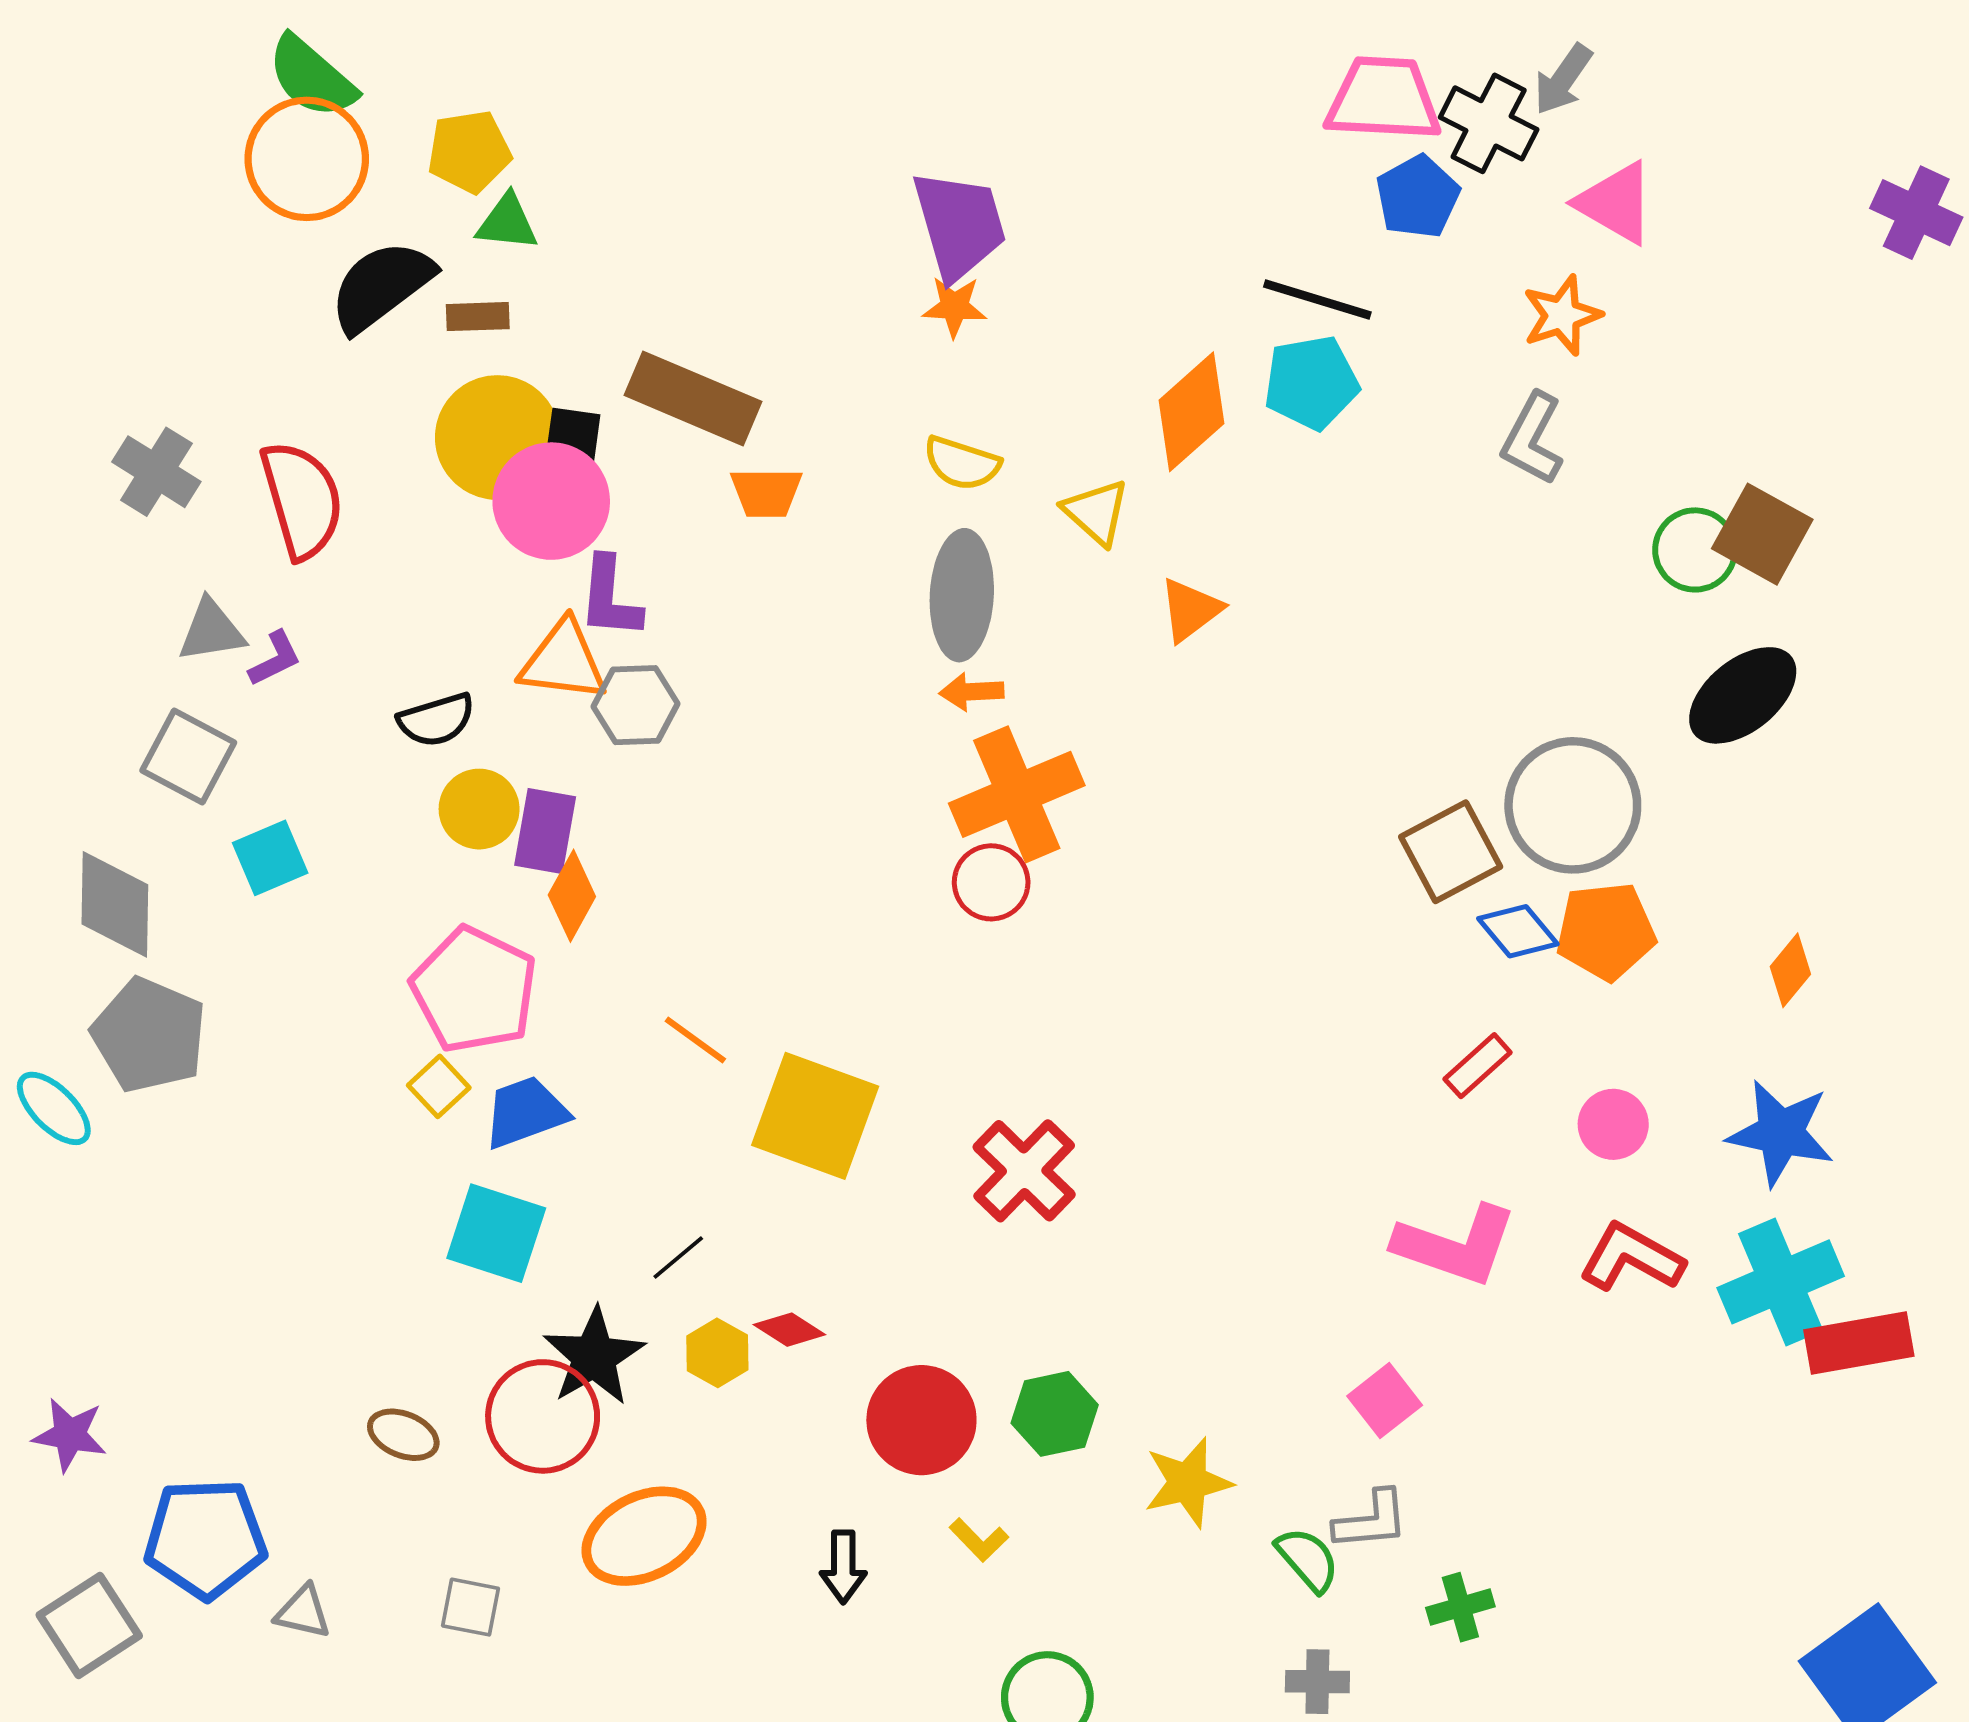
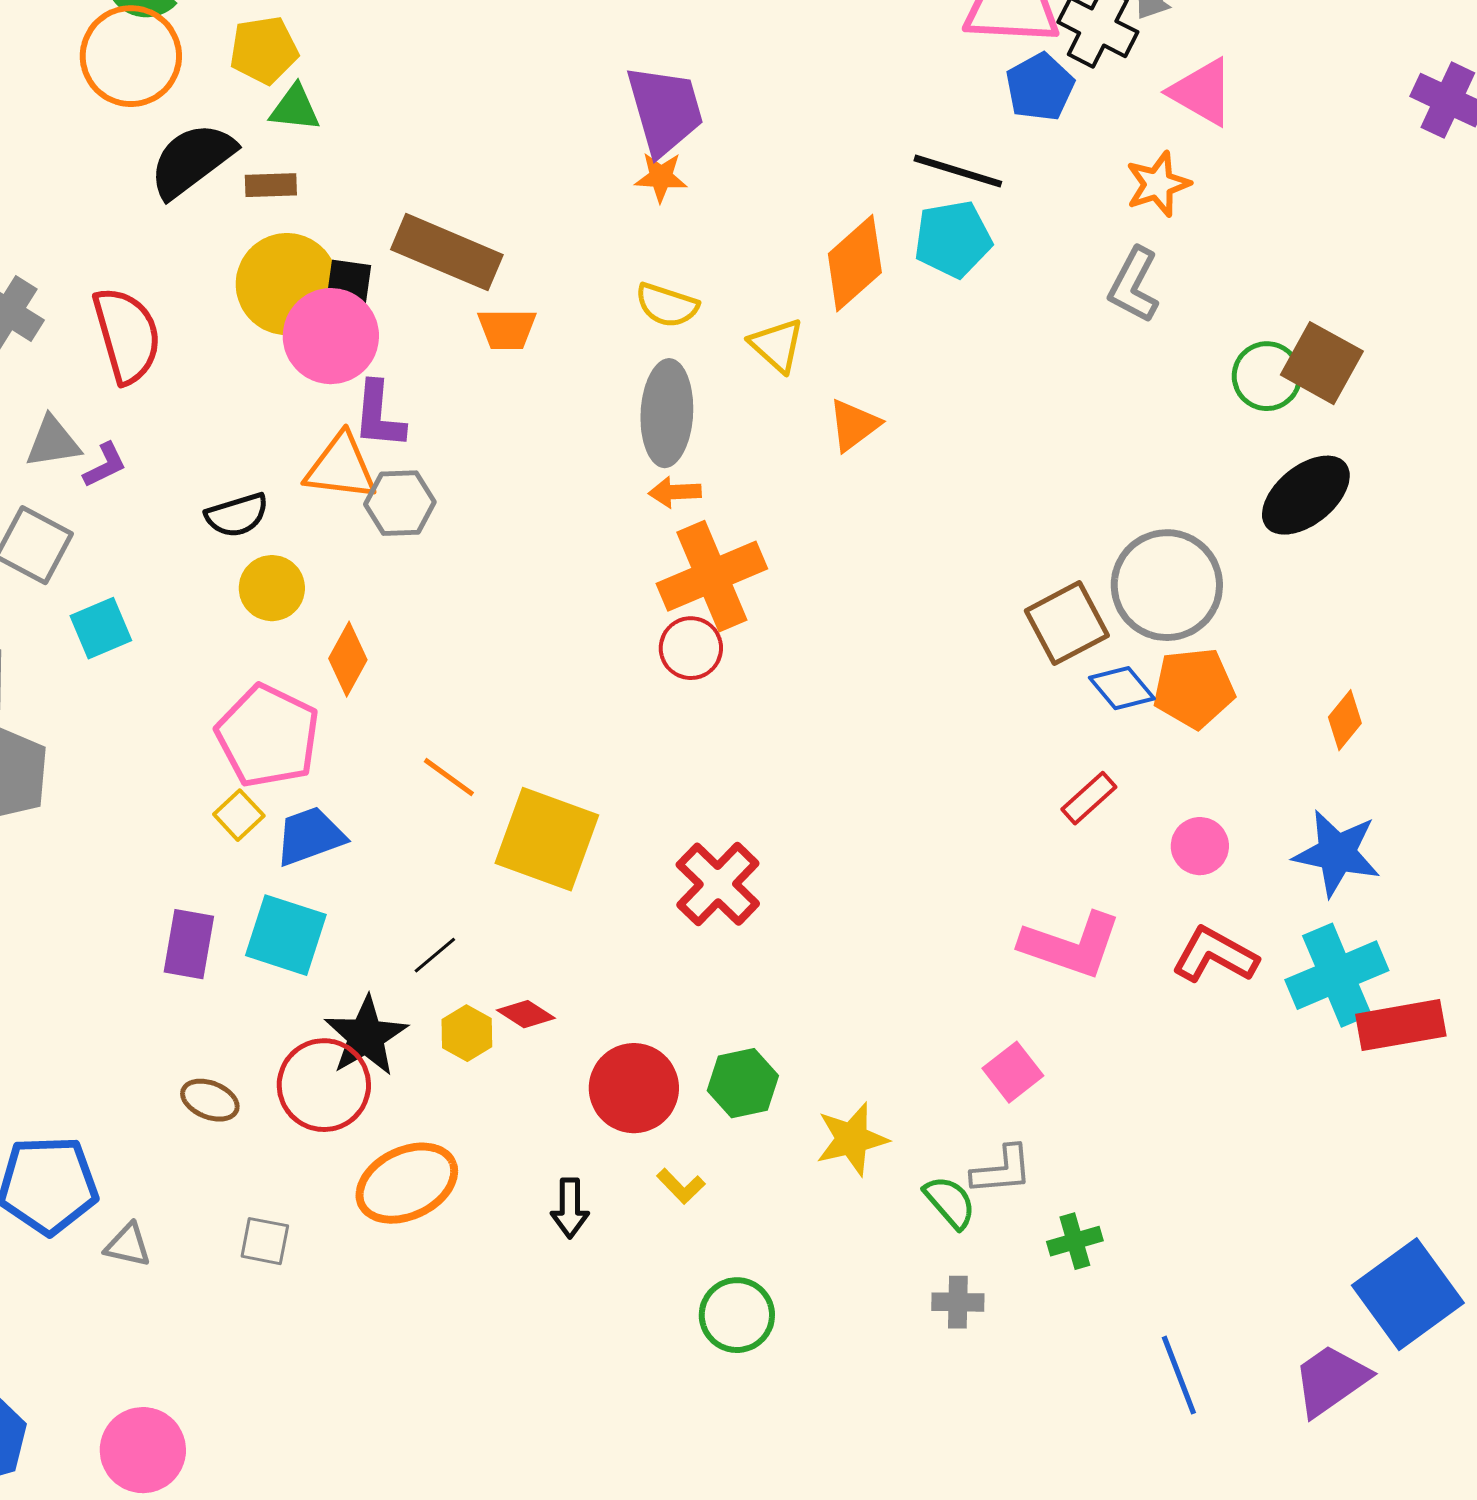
purple rectangle: (545, 831) -> (189, 944), moved

